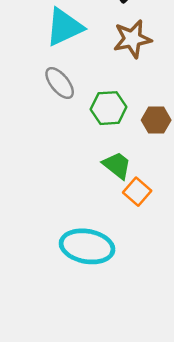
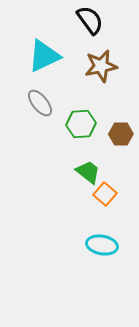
cyan ellipse: (87, 246) -> (102, 245), moved, size x0.7

